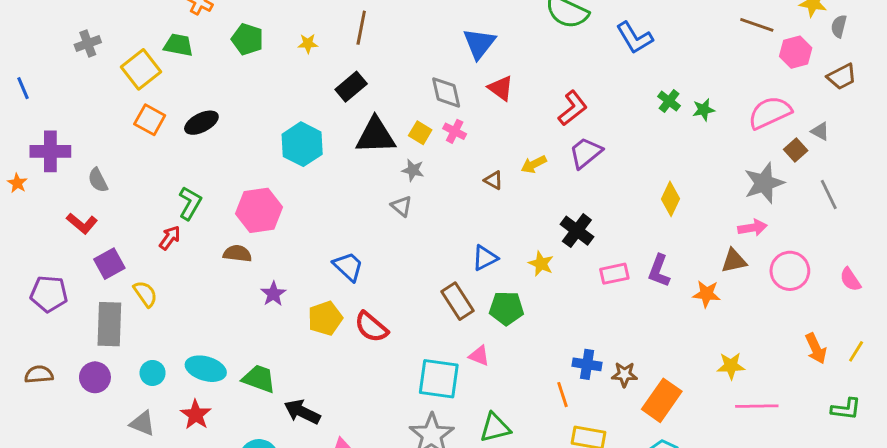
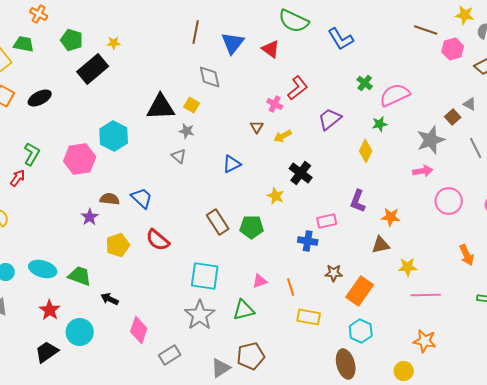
brown line: (361, 28) -> (196, 32), moved
black rectangle: (351, 87) -> (93, 69), moved, size x1.4
red triangle: (501, 88) -> (271, 49), moved
green star: (704, 110) -> (380, 124), moved
pink semicircle: (770, 113) -> (395, 95), moved
pink cross: (455, 131) -> (275, 104), moved
cyan hexagon: (302, 144) -> (114, 136), moved
purple trapezoid: (586, 153) -> (330, 119), moved
yellow arrow: (534, 164) -> (283, 136), moved
brown triangle: (494, 180) -> (257, 127), moved, turned 32
brown semicircle: (237, 254) -> (110, 199), moved
blue triangle: (485, 258) -> (232, 164), moved
brown triangle: (734, 261) -> (381, 245), moved
pink rectangle: (614, 274) -> (327, 221), moved
yellow pentagon: (325, 318) -> (118, 245), moved
pink triangle: (479, 356) -> (260, 281), moved, turned -42
blue cross: (587, 364) -> (308, 241), moved
black arrow: (302, 412) -> (110, 299), size x0.7
red star: (196, 415) -> (50, 310), moved

